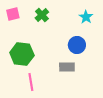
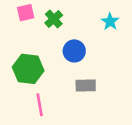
pink square: (13, 14) -> (26, 13), moved
blue circle: (77, 45) -> (74, 51), moved

